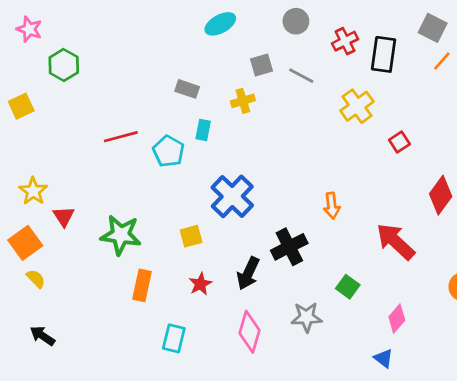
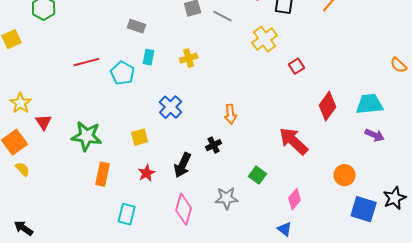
yellow cross: (243, 101) -> (189, 58), moved
blue cross: (232, 196) -> (171, 107), size x0.7
orange arrow: (332, 206) -> (231, 114), moved
black cross: (289, 247) -> (214, 145), size x0.6
black arrow: (42, 336) -> (24, 228), moved

